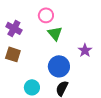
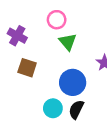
brown square: (13, 54) -> (27, 68), moved
cyan circle: (32, 87) -> (53, 108), moved

